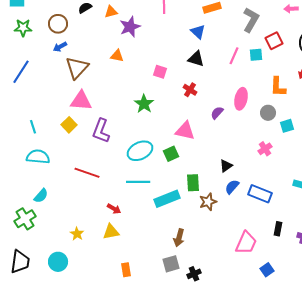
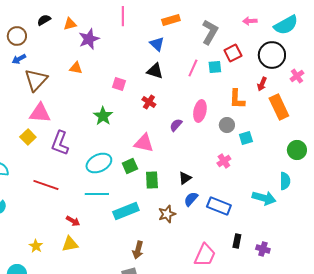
green rectangle: (193, 183) -> (152, 180), moved

